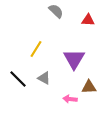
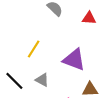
purple triangle: (74, 59) -> (74, 60), turned -40

